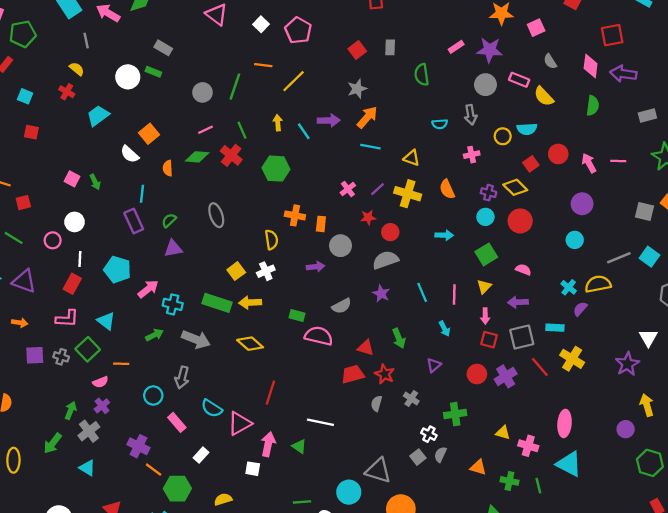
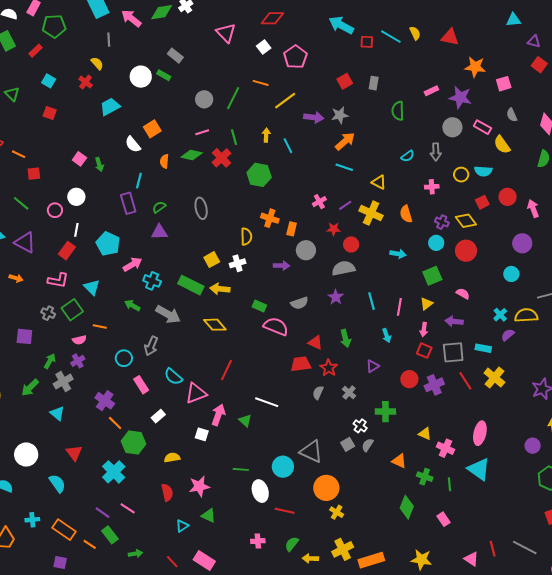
purple arrow: (329, 120) -> (314, 117), moved
cyan semicircle: (440, 124) -> (408, 156), turned -40
green arrow: (154, 335) -> (132, 305), turned -133
purple square: (35, 355) -> (24, 336), moved

